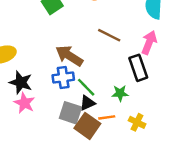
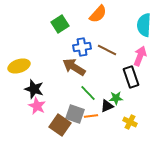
blue cross: (63, 78) -> (82, 47), moved
black triangle: (87, 103) -> (107, 106), moved
orange line: (107, 117) -> (91, 116), moved
brown square: (87, 126) -> (60, 125), moved

